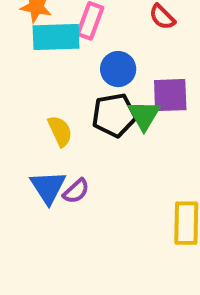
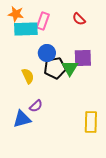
blue circle: (118, 69) -> (47, 53), moved
blue triangle: (48, 187) -> (22, 119), moved, turned 48

